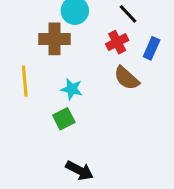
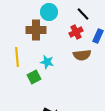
brown semicircle: (127, 78) -> (82, 55), turned -48
green square: (64, 119) -> (34, 77), moved

